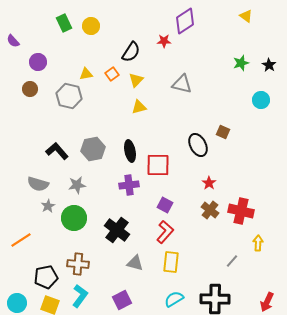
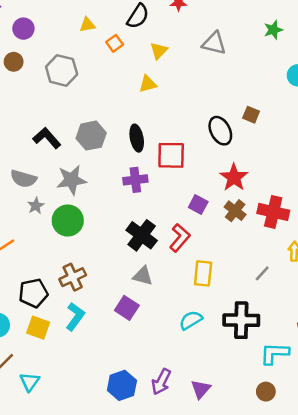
yellow triangle: (86, 74) -> (87, 25), moved
yellow triangle: (136, 80) -> (159, 51), moved
gray triangle: (182, 84) -> (214, 43), moved
red star: (209, 183) -> (234, 177), size x1.6
gray star: (77, 185) -> (71, 180), size x1.4
purple square: (165, 205) -> (198, 205), moved
black cross: (117, 230) -> (142, 235), moved
yellow rectangle: (171, 262) -> (203, 273), moved
brown cross: (78, 264) -> (73, 277), turned -30
purple square: (122, 300) -> (127, 308), moved, turned -30

